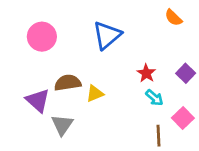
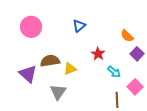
orange semicircle: (173, 18) -> (127, 36), moved
blue triangle: (107, 35) -> (79, 26), size x0.6
red star: (146, 73) -> (98, 54), moved
gray triangle: (62, 125) -> (58, 92), moved

